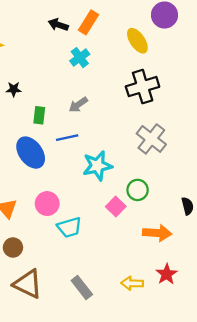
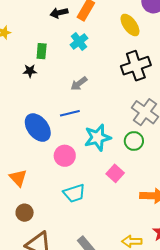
black arrow: (58, 25) -> (59, 13), turned -30
black star: (14, 89) -> (30, 71), moved
green rectangle: (39, 115) -> (42, 51), moved
green circle: (138, 190) -> (134, 141), moved
pink circle: (47, 204) -> (65, 156), moved

